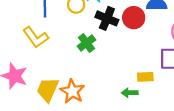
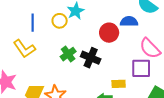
black cross: (107, 18) -> (91, 58), moved

